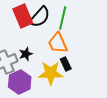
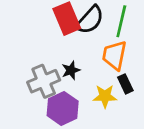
orange trapezoid: (58, 43) -> (114, 55), turned 35
yellow star: (51, 73) -> (105, 96), size x0.7

